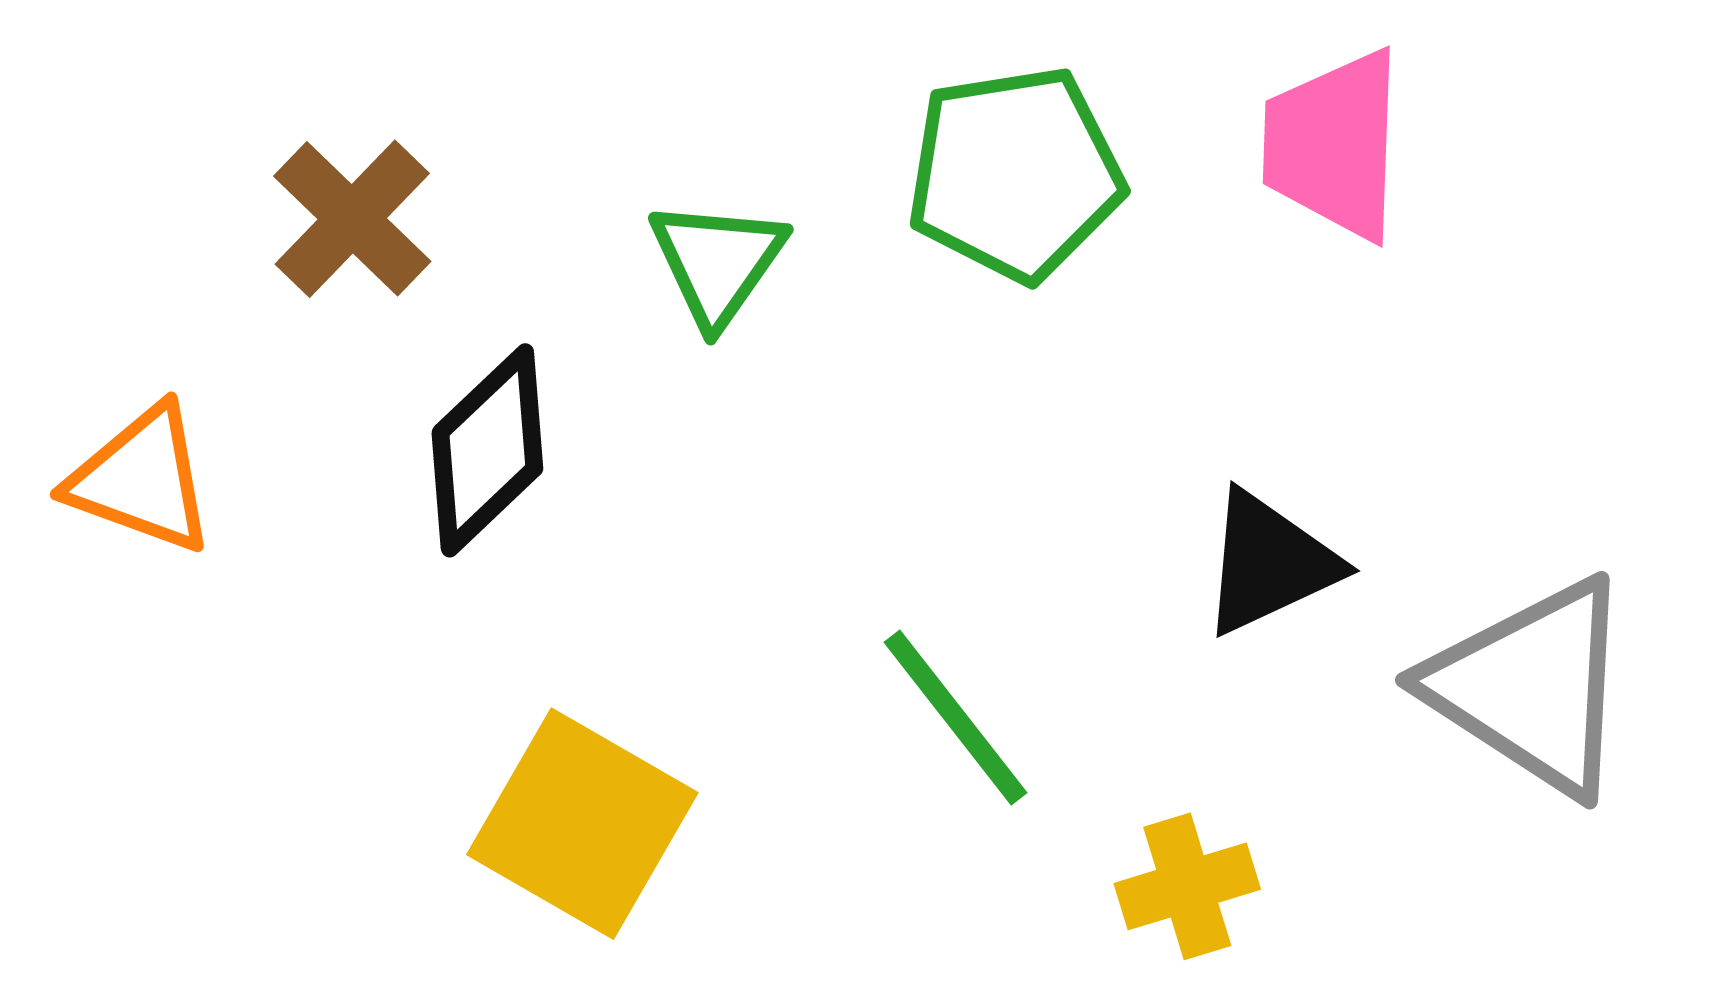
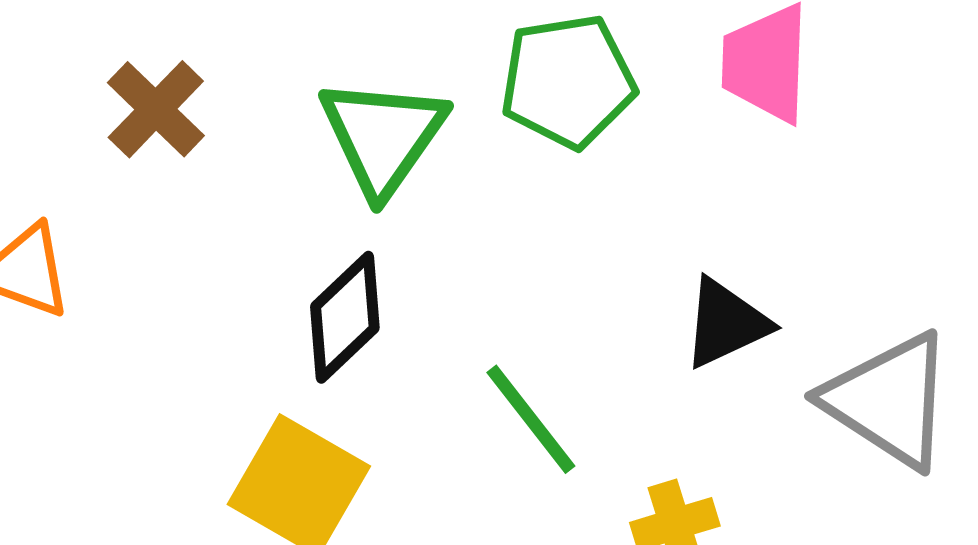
green triangle: (717, 262) -> (383, 136), size x1.5
black diamond: (487, 450) -> (345, 317), moved

